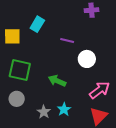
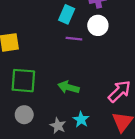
cyan rectangle: (37, 24) -> (67, 14), moved
white circle: (87, 59) -> (98, 25), moved

